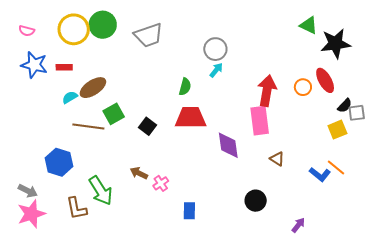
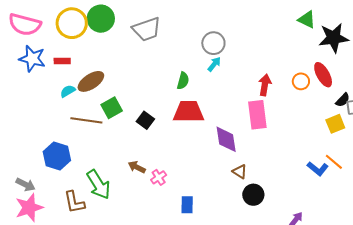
pink semicircle: (27, 31) -> (25, 25), size x2.0
red arrow: (267, 91) -> (265, 85), size x0.7
brown triangle: (277, 159) -> (240, 172), moved

